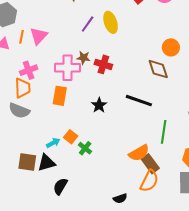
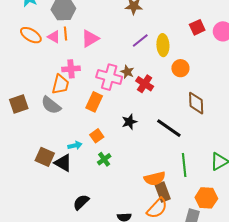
orange line: (22, 37) -> (66, 34), moved, turned -32
orange circle: (171, 47) -> (180, 68), moved
green line: (164, 132) -> (184, 165), turned -30
orange square: (71, 137) -> (97, 136), moved
black triangle: (46, 163) -> (63, 163), turned 30
black semicircle: (60, 186) -> (81, 202), moved

